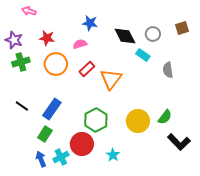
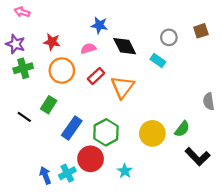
pink arrow: (29, 11) -> (22, 12), moved
black diamond: (125, 36) -> (125, 46), moved
gray semicircle: (168, 70) -> (209, 101), moved
blue rectangle: (52, 109) -> (72, 128), moved
green rectangle: (45, 134) -> (49, 105), moved

